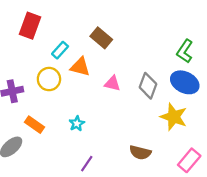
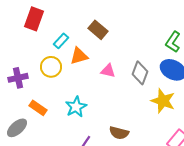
orange triangle: (80, 67) -> (79, 56), turned -30
cyan star: (77, 124) -> (76, 107), size x1.5
brown semicircle: (140, 152) -> (119, 133), moved

